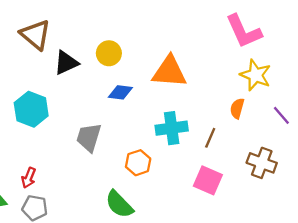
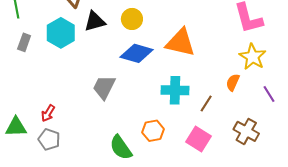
blue diamond: (120, 92) -> (137, 53), size x1.5
cyan hexagon: (31, 109) -> (61, 33), moved
orange hexagon: (138, 163) -> (153, 131), moved

